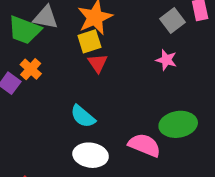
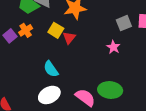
yellow square: (89, 41) -> (56, 30), moved, turned 35
white ellipse: (91, 155) -> (49, 95), turned -50

